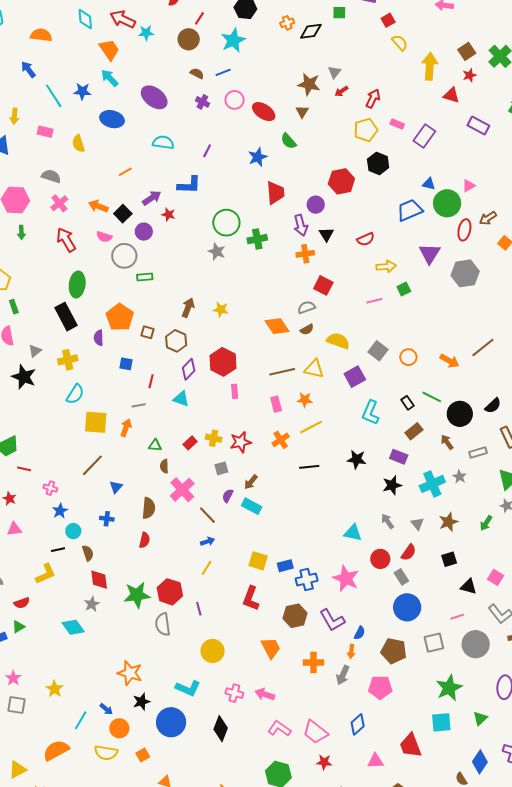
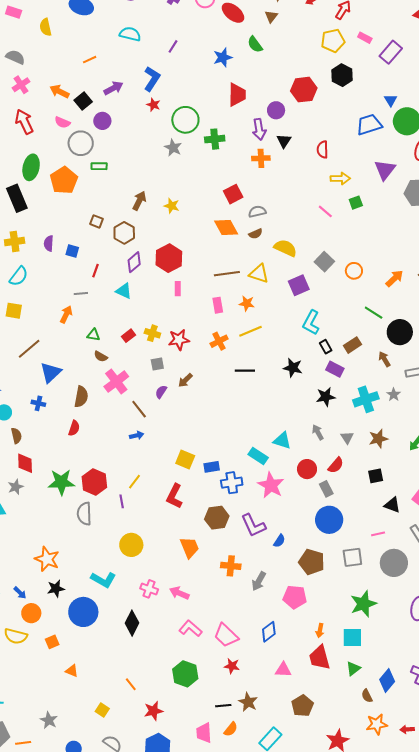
blue triangle: (429, 184) -> (391, 100), turned 40
blue L-shape: (189, 185) -> (152, 79), turned -65
red star: (168, 215) -> (153, 105), moved
red semicircle: (366, 239) -> (323, 149), turned 108
red square: (323, 285) -> (233, 194), moved, turned 30
pink line: (374, 301) -> (325, 211), turned 49
orange pentagon: (120, 317) -> (64, 180), moved
purple semicircle: (99, 338) -> (49, 243), moved
orange arrow: (449, 361) -> (395, 278), turned -78
black rectangle: (407, 403) -> (326, 347), moved
yellow square: (96, 422) -> (14, 311), moved, size x0.7
brown semicircle: (164, 466) -> (101, 356), turned -64
blue triangle: (116, 487) -> (51, 373), size x1.6
cyan rectangle: (252, 506) -> (258, 456), moved
yellow line: (207, 568) -> (134, 482), moved
orange arrow: (351, 651) -> (320, 631), moved
green triangle: (480, 718) -> (353, 669), moved

